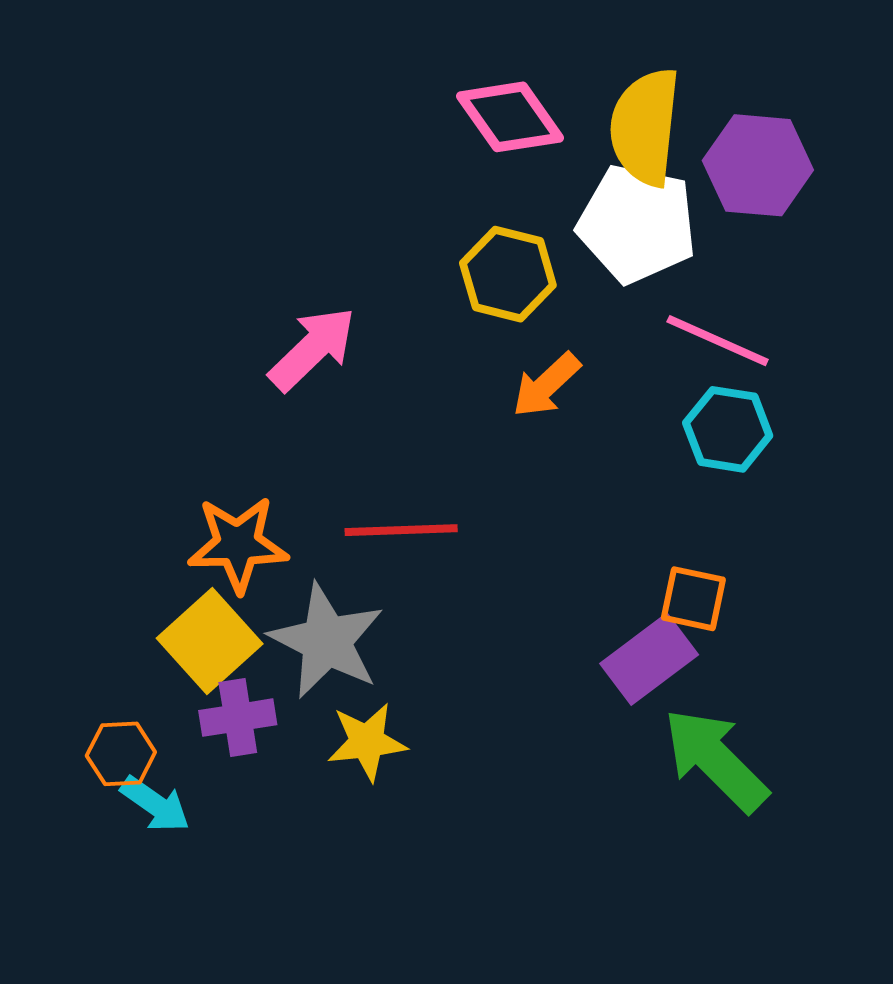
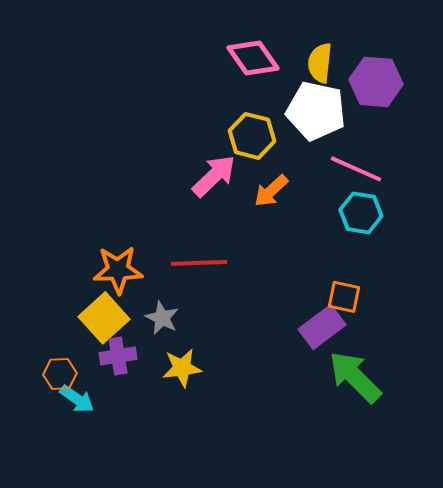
yellow semicircle: (645, 127) -> (320, 63), size x0.7
pink arrow: (312, 349) -> (214, 176), moved
gray star: (327, 641) -> (162, 318), size x0.6

